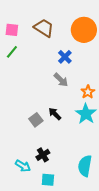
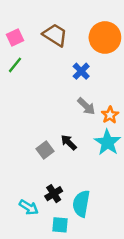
pink square: (12, 30) -> (15, 37), turned -32
gray arrow: (61, 80) -> (86, 106), moved
cyan semicircle: (85, 166) -> (81, 204), moved

